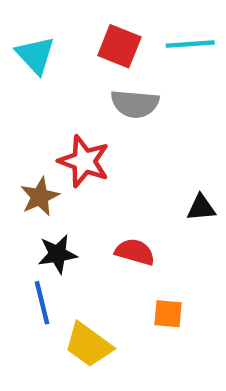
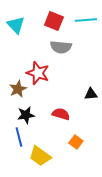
orange square: (168, 314) -> (76, 142), turned 32

